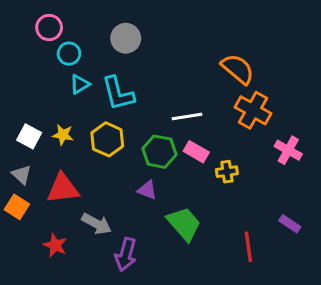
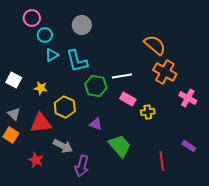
white square: (29, 136) -> (14, 80), moved
yellow hexagon: (107, 139) -> (65, 107), moved
green hexagon: (159, 152) -> (96, 86), moved

